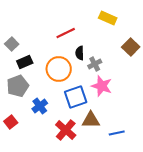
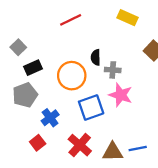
red line: (66, 33) -> (71, 20), moved
gray cross: (95, 64) -> (113, 70), turned 32
brown triangle: (91, 120) -> (113, 152), moved
red square: (11, 122) -> (38, 143), moved

